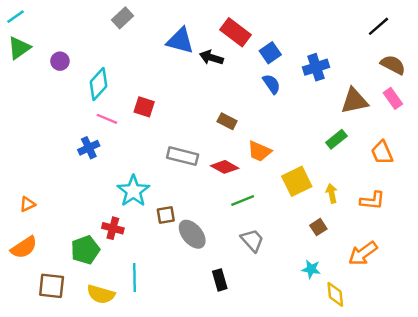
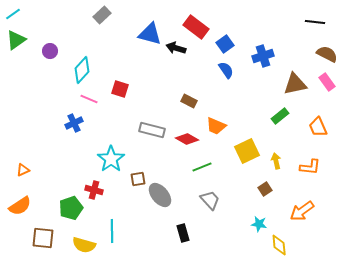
black line: (378, 26) -> (315, 22), turned 48

